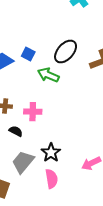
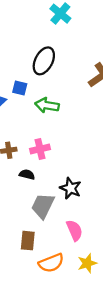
black ellipse: (66, 51) -> (44, 61), moved
pink semicircle: (52, 179) -> (74, 230), moved

